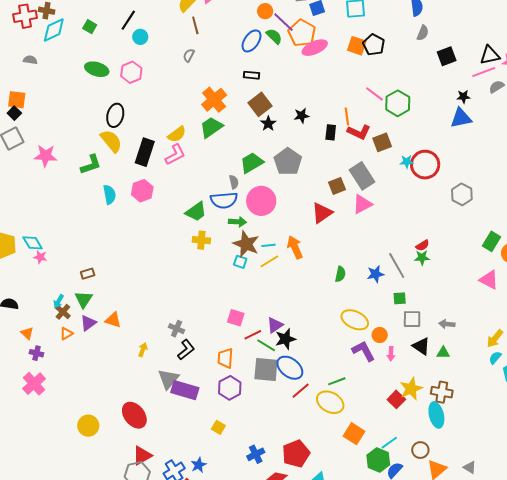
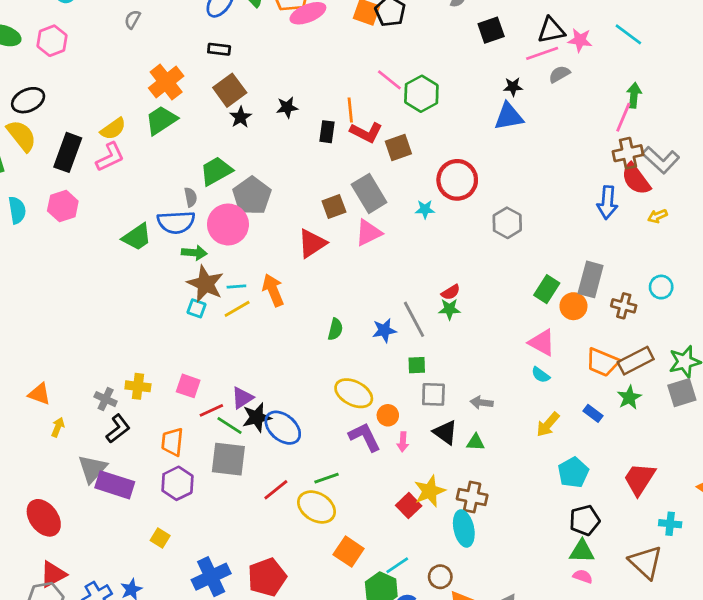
black ellipse: (115, 115) -> (28, 100), turned 50
gray pentagon: (288, 162) -> (252, 196), moved
cyan star: (407, 162) -> (425, 209), moved
yellow cross: (201, 240) -> (138, 386), moved
orange triangle: (113, 320) -> (39, 394), moved
cyan semicircle: (495, 358) -> (541, 375), moved, turned -96
blue ellipse: (290, 368) -> (283, 428), moved
blue cross: (256, 454) -> (211, 577), size x1.5

